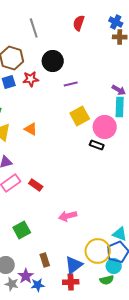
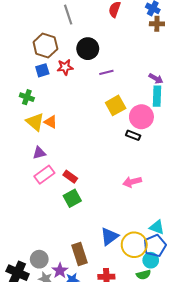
orange triangle: (31, 129) -> (51, 122), moved
pink arrow: (68, 216) -> (132, 182), moved
green square: (22, 230) -> (72, 198), moved
brown rectangle: (45, 260) -> (79, 254), size x1.5
blue triangle: (74, 265) -> (109, 236), moved

